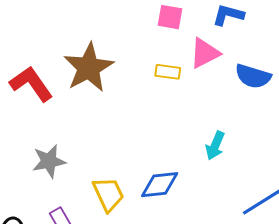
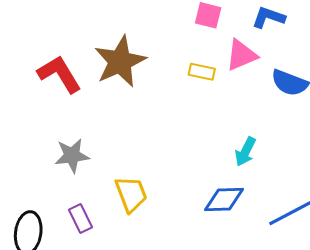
blue diamond: (160, 185) -> (224, 200), moved

